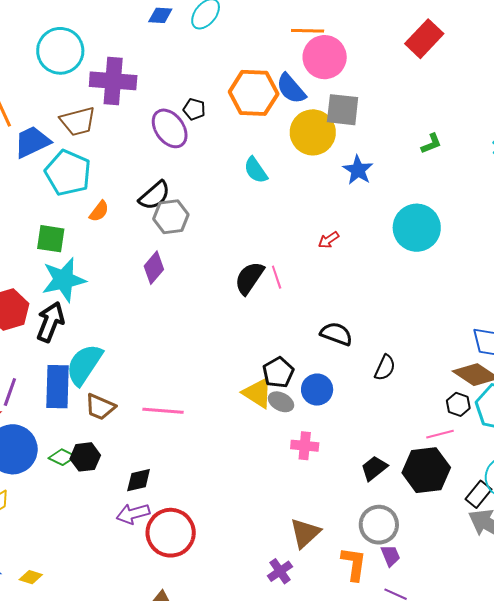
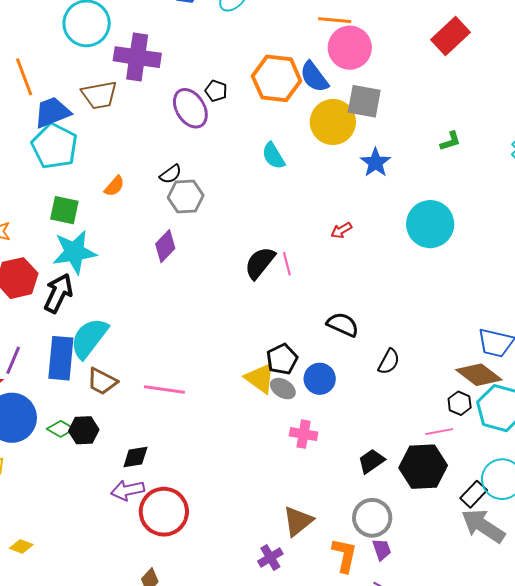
cyan pentagon: (68, 173) -> (54, 146), moved
black semicircle: (154, 195) -> (171, 174), size x0.7

